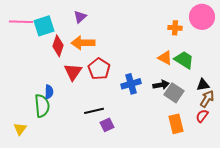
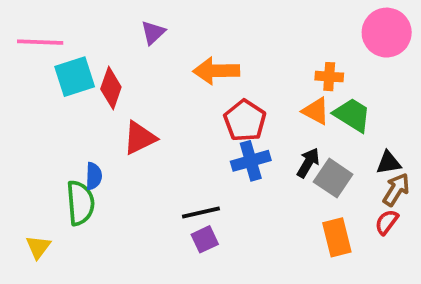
cyan square: (44, 26) -> (75, 77), moved
orange cross: (175, 28) -> (329, 77), moved
orange arrow: (83, 43) -> (216, 71), moved
red pentagon: (99, 69) -> (245, 121), moved
red triangle: (73, 72) -> (140, 138), turned 30
black arrow: (161, 85) -> (308, 163), turned -49
black line: (94, 111) -> (201, 213), moved

